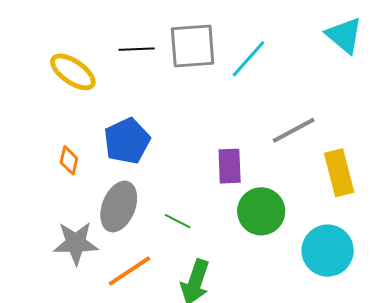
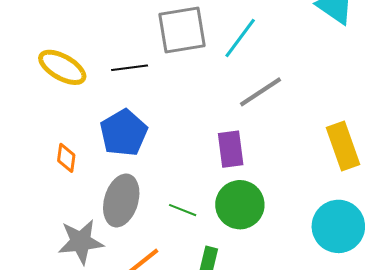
black line: (137, 49) -> (130, 68), moved
gray line: (294, 130) -> (261, 92), moved
green circle: (261, 211) -> (240, 205), moved

